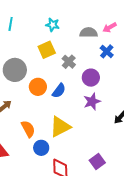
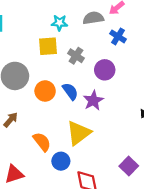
cyan star: (53, 25) -> (59, 23), moved
yellow square: (47, 50) -> (48, 46), turned 30
blue semicircle: (59, 91) -> (70, 91), turned -63
purple star: (92, 102) -> (93, 100), moved

